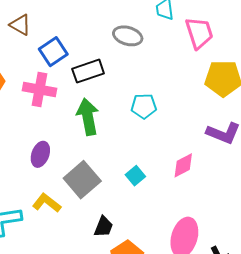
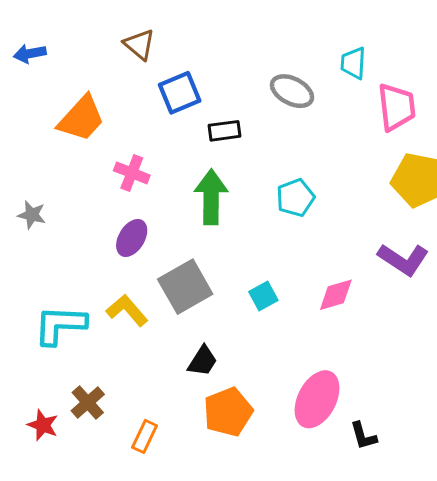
black rectangle: (88, 71) -> (225, 131), size x0.7
pink cross: (39, 90) -> (132, 173), moved, size x0.7
cyan pentagon: (144, 106) -> (295, 198), turned -30

